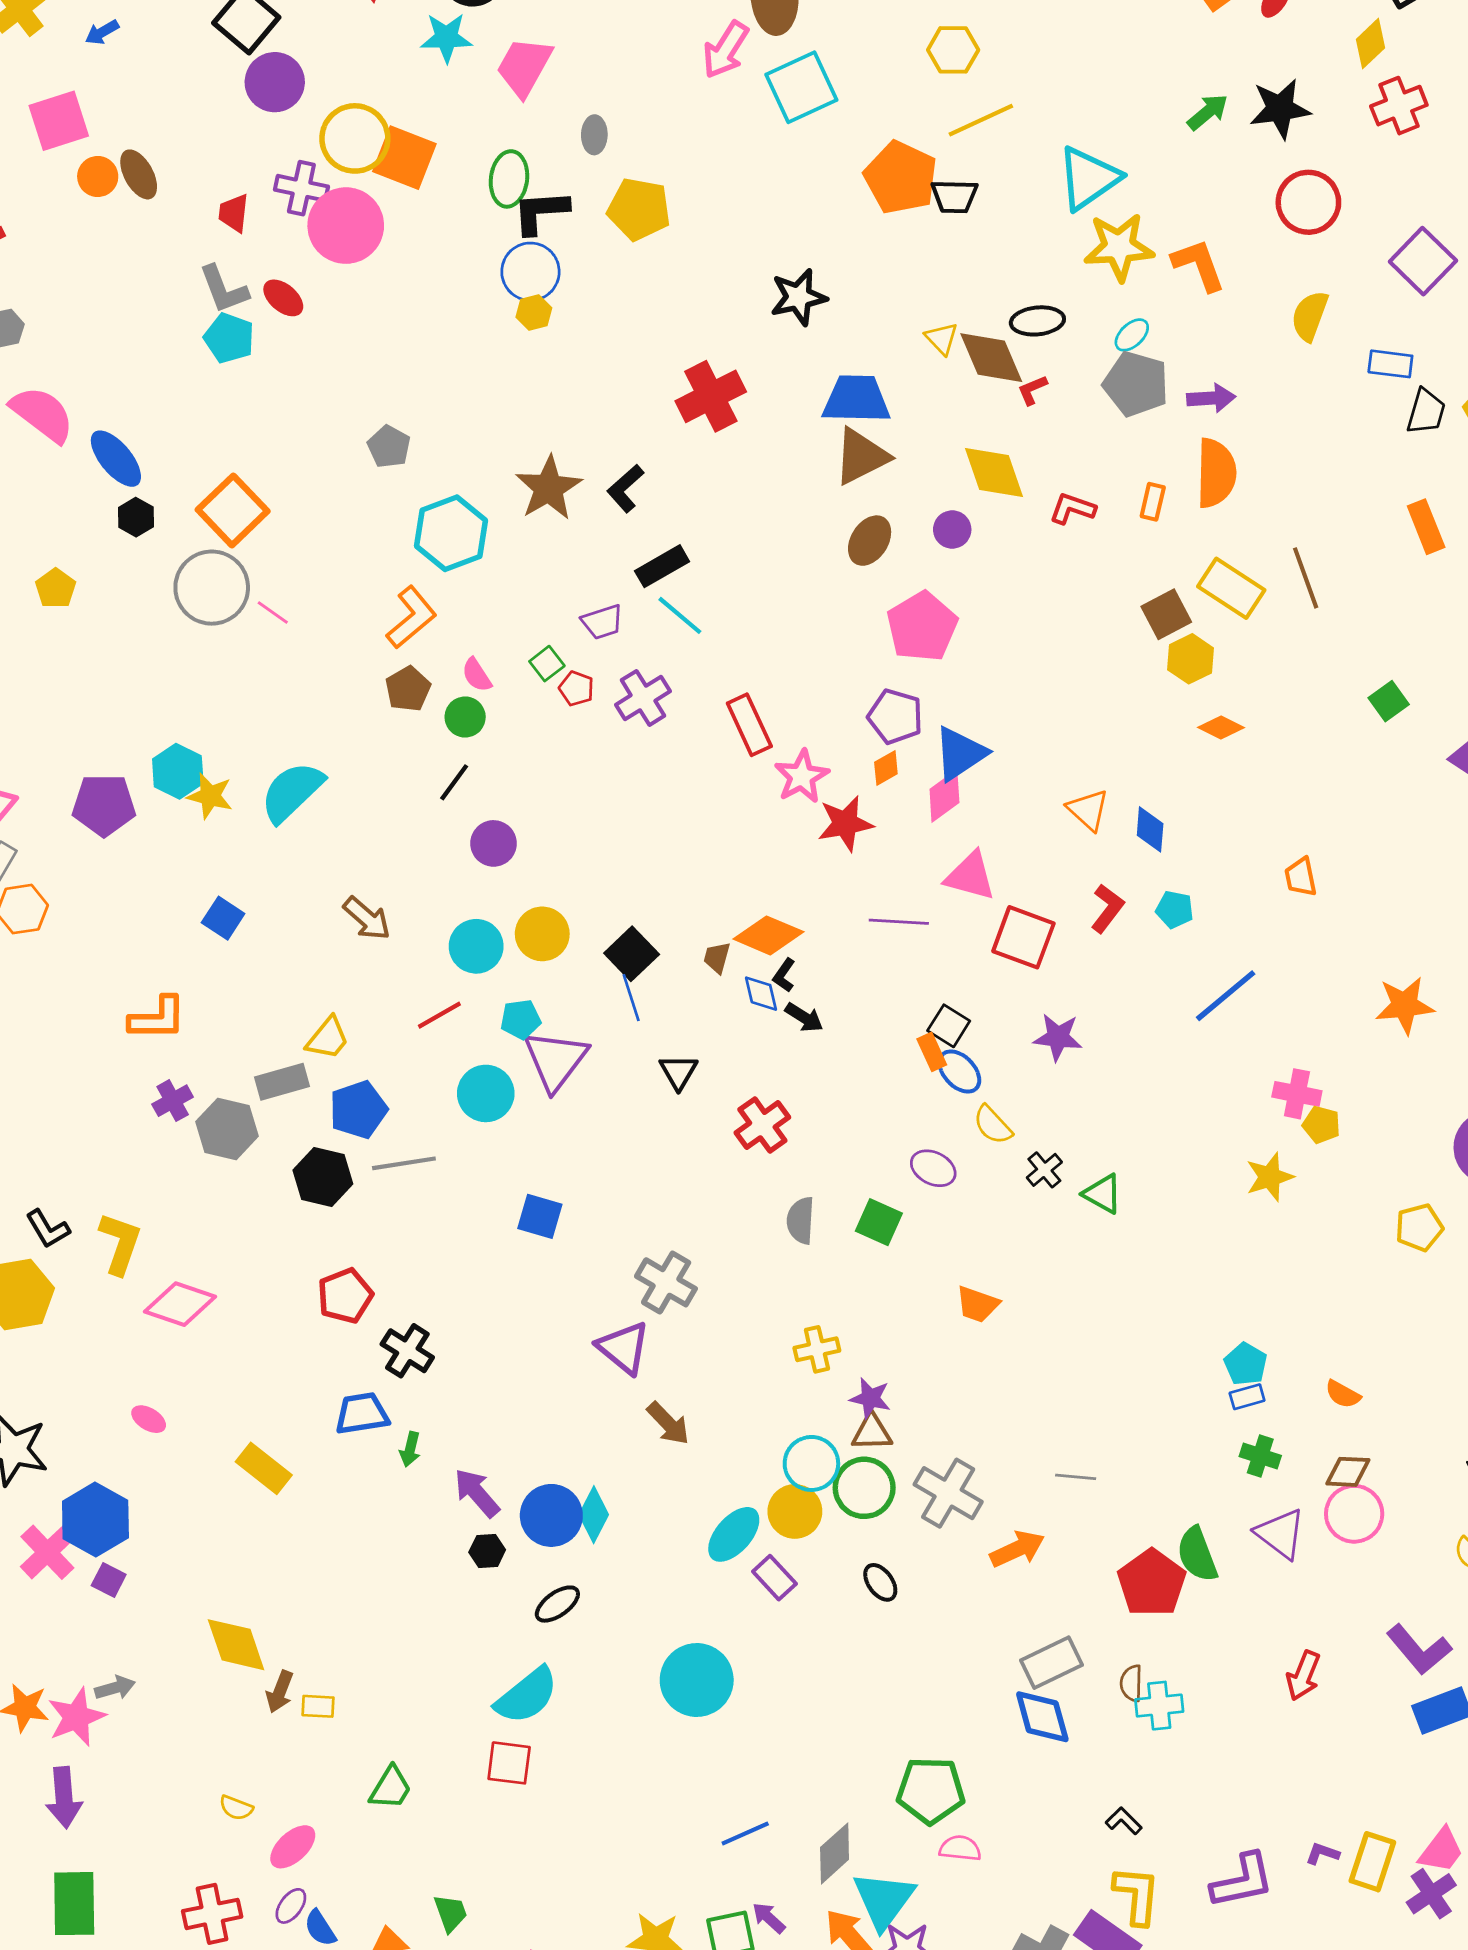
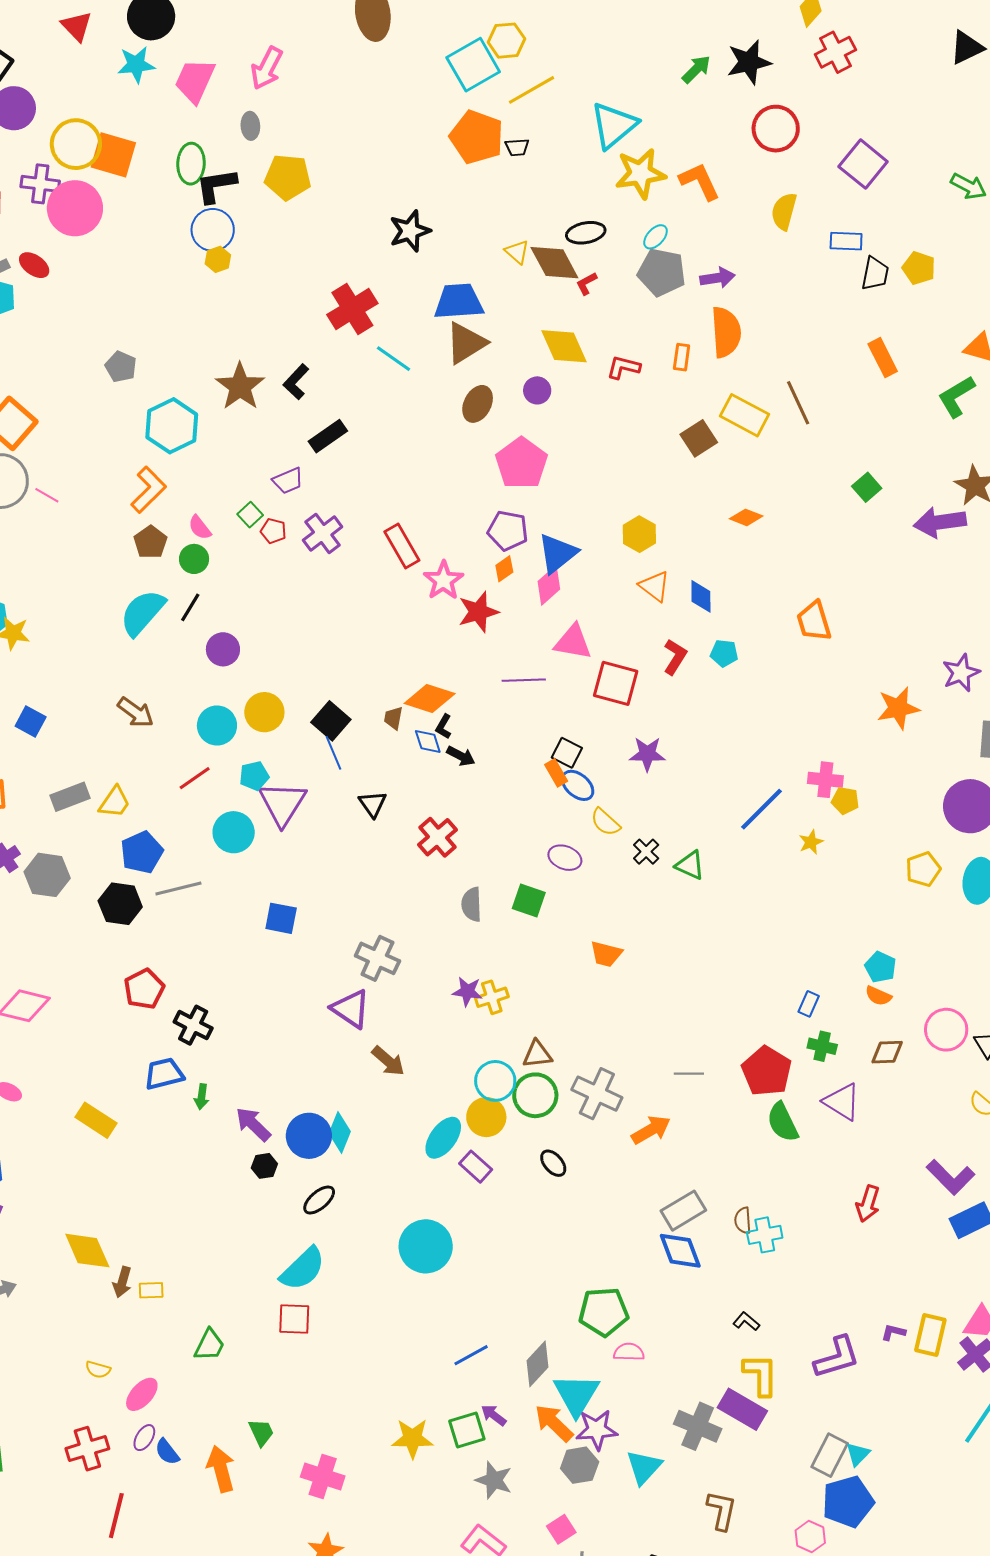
pink arrow: (726, 50) -> (267, 68), moved
cyan square: (801, 87) -> (473, 65), moved
black trapezoid: (954, 196) -> (517, 147), size x0.7
cyan line: (680, 615) -> (394, 359), moved
yellow hexagon: (1191, 659) -> (639, 534), moved
cyan semicircle: (292, 792) -> (142, 613), moved
orange trapezoid: (1301, 877) -> (814, 621), size x1.4
blue line: (1226, 996) -> (761, 809), moved
gray rectangle: (282, 1082) -> (70, 797), moved
yellow star: (1270, 1177) -> (811, 842), size x0.7
cyan pentagon: (1246, 1364) -> (880, 967), moved
blue rectangle: (1247, 1397) -> (809, 1004), turned -45
purple star: (870, 1398) -> (467, 991), moved
pink circle: (1354, 1514) -> (946, 1030), moved
red pentagon: (1152, 1583) -> (767, 1071), moved

